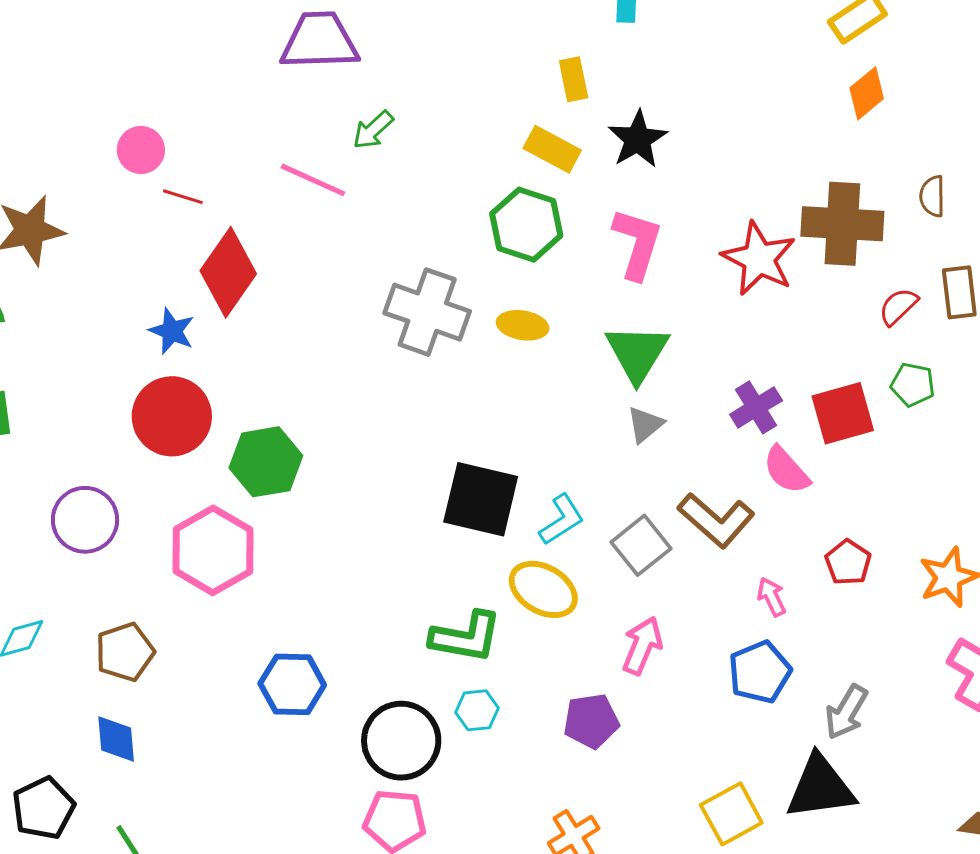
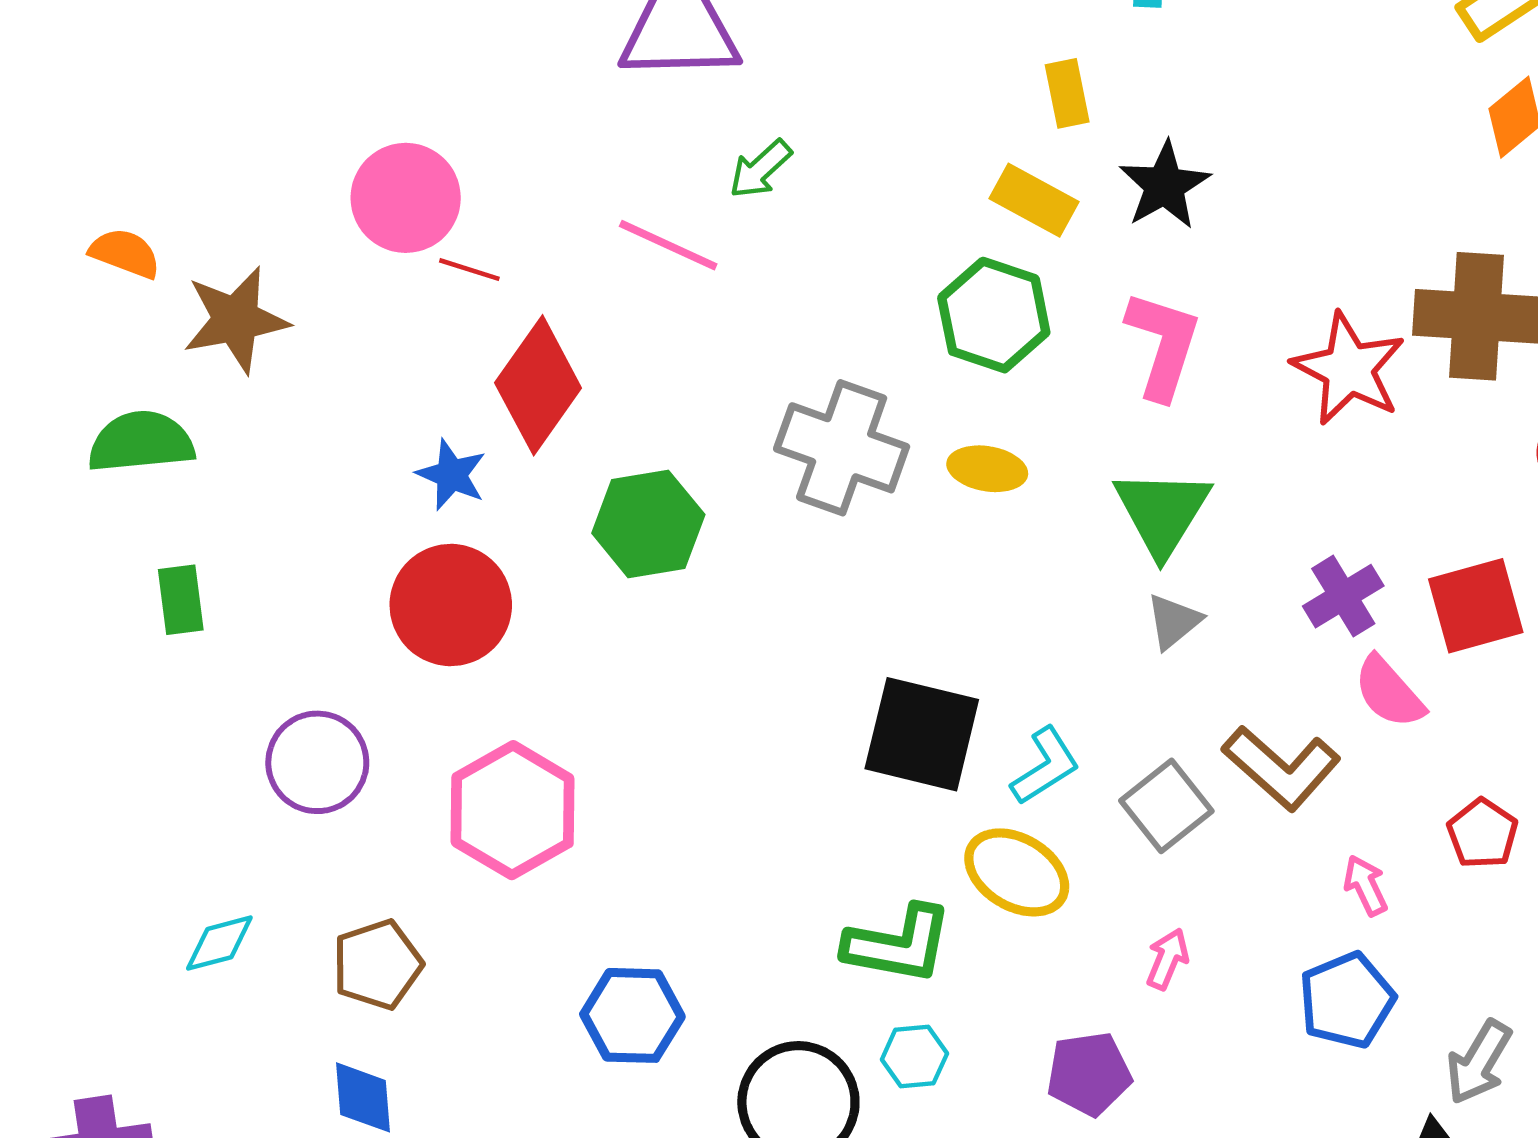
pink circle: (141, 150) -> (406, 198), size x1.5
green hexagon: (266, 462) -> (648, 524), moved
pink arrow: (642, 646) -> (1167, 959), size x0.7

